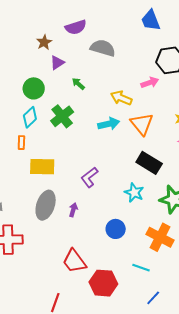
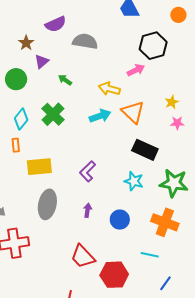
green circle: (34, 88) -> (16, 79), moved
purple arrow: (73, 210) -> (88, 210), moved

